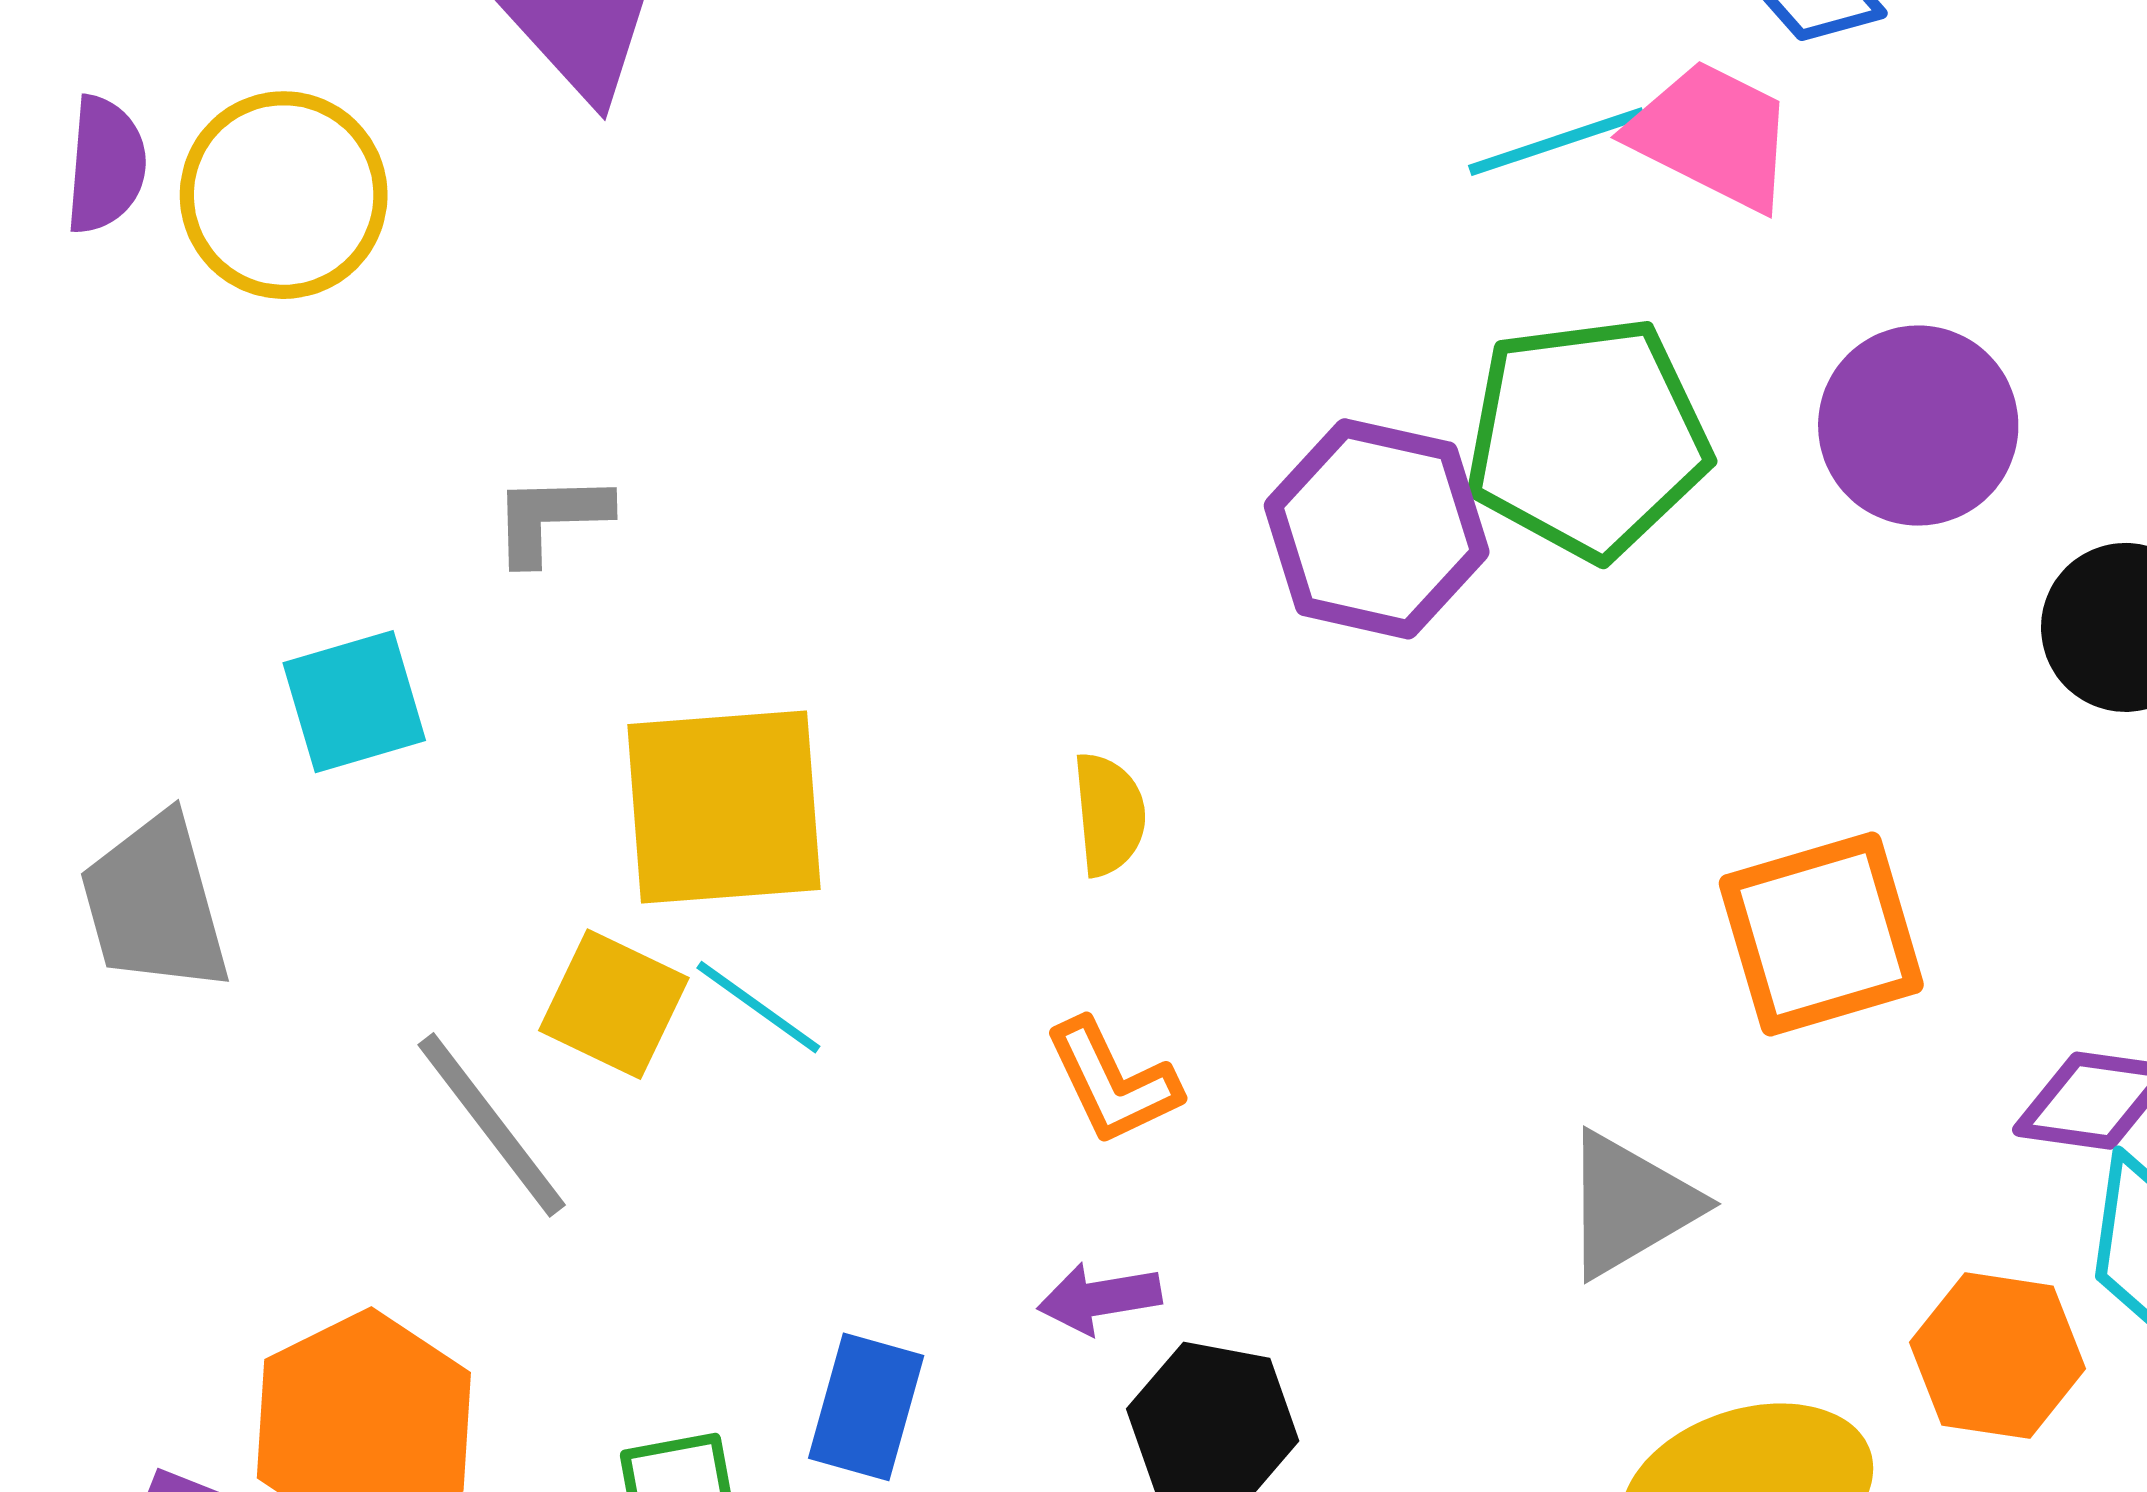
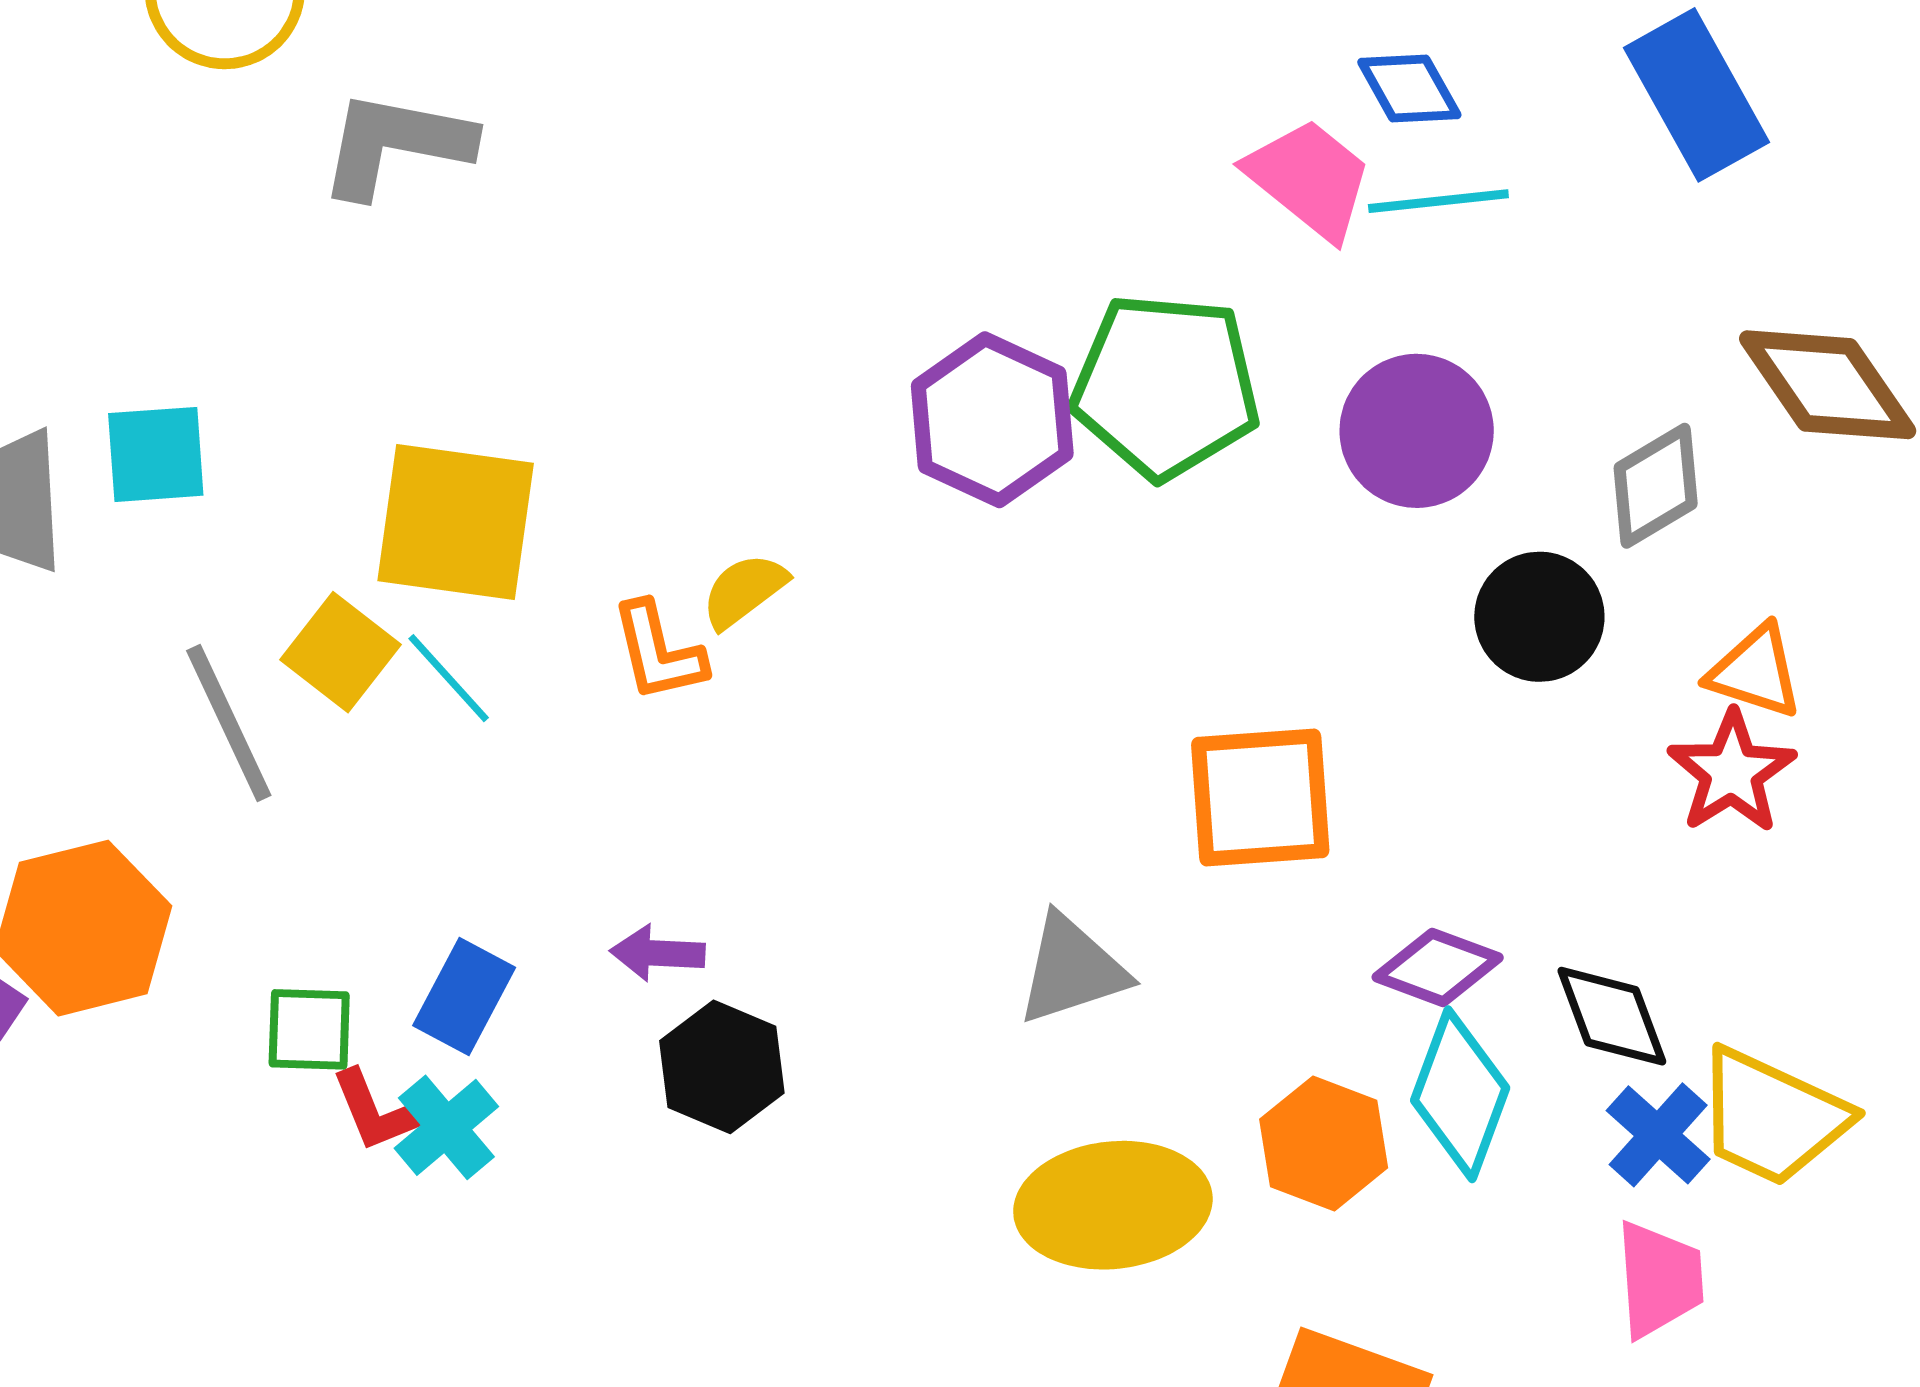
cyan line: (1557, 142) -> (1438, 201), moved
gray L-shape: (551, 518) -> (396, 144), moved, size x1.6
cyan square: (354, 702) -> (156, 454), moved
yellow semicircle: (1109, 814) -> (744, 591), turned -134
orange L-shape: (1112, 1082) -> (658, 652), moved

